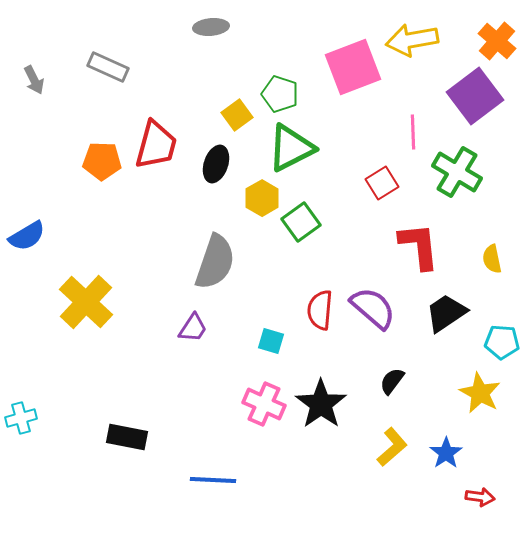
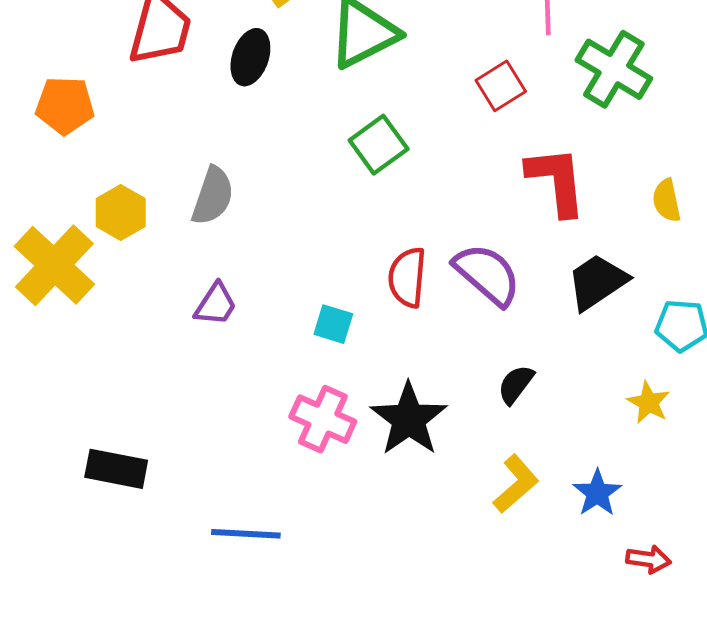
orange pentagon: (102, 161) -> (65, 105), moved
yellow hexagon: (262, 198) -> (121, 212), moved
gray semicircle: (215, 262) -> (213, 196), moved, size x0.7
yellow star: (480, 393) -> (649, 403), size x0.7

